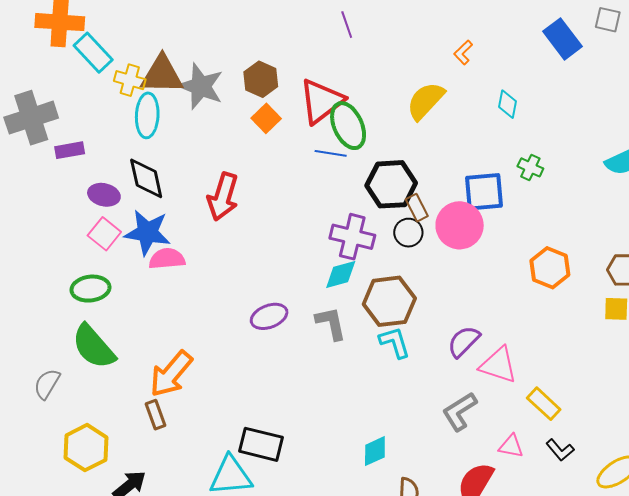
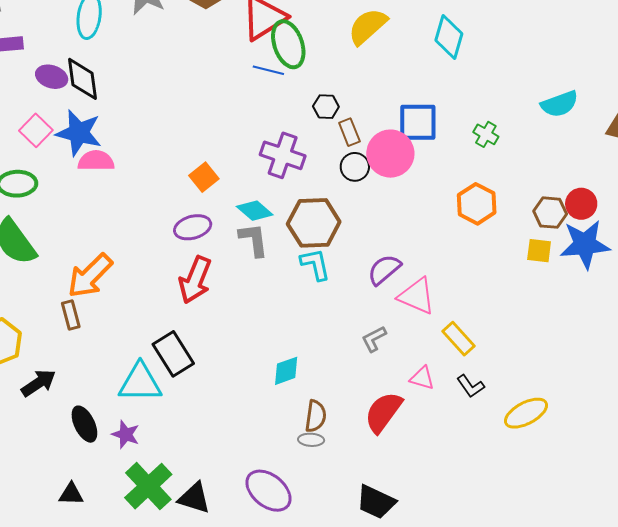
cyan diamond: (507, 104) -> (449, 37), size x1.5
orange square: (266, 118) -> (204, 177), moved
green cross: (530, 167) -> (486, 134), moved
black hexagon: (391, 184) -> (326, 107), size x0.5
purple ellipse: (104, 195) -> (52, 77), moved
red arrow: (223, 197) -> (195, 280), moved
black circle: (408, 233) -> (355, 167), moved
cyan diamond: (341, 275) -> (255, 211), moved, turned 51
gray L-shape: (460, 411) -> (374, 339), size x0.7
black rectangle: (261, 444) -> (173, 354), turned 39

